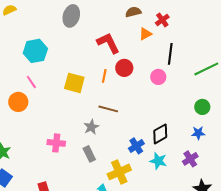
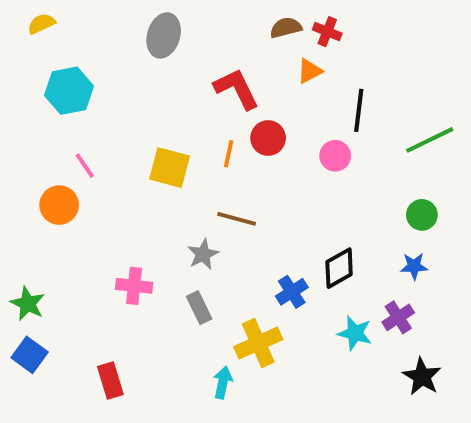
red cross: (162, 20) -> (327, 32), moved, turned -32
cyan hexagon: (35, 51) -> (69, 91), moved
cyan star: (158, 161) -> (355, 333), moved

